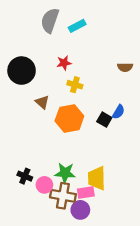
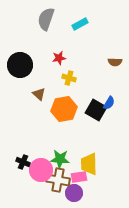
cyan rectangle: (77, 26) -> (80, 24), moved
black square: (104, 120) -> (96, 110), size x1.5
pink circle: (44, 185) -> (41, 170), size x1.5

